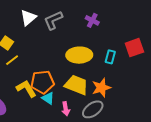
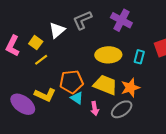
white triangle: (28, 18) -> (57, 30), moved
purple cross: (92, 20) -> (121, 20), size x1.5
yellow L-shape: (26, 89) -> (45, 95), moved, turned 145

